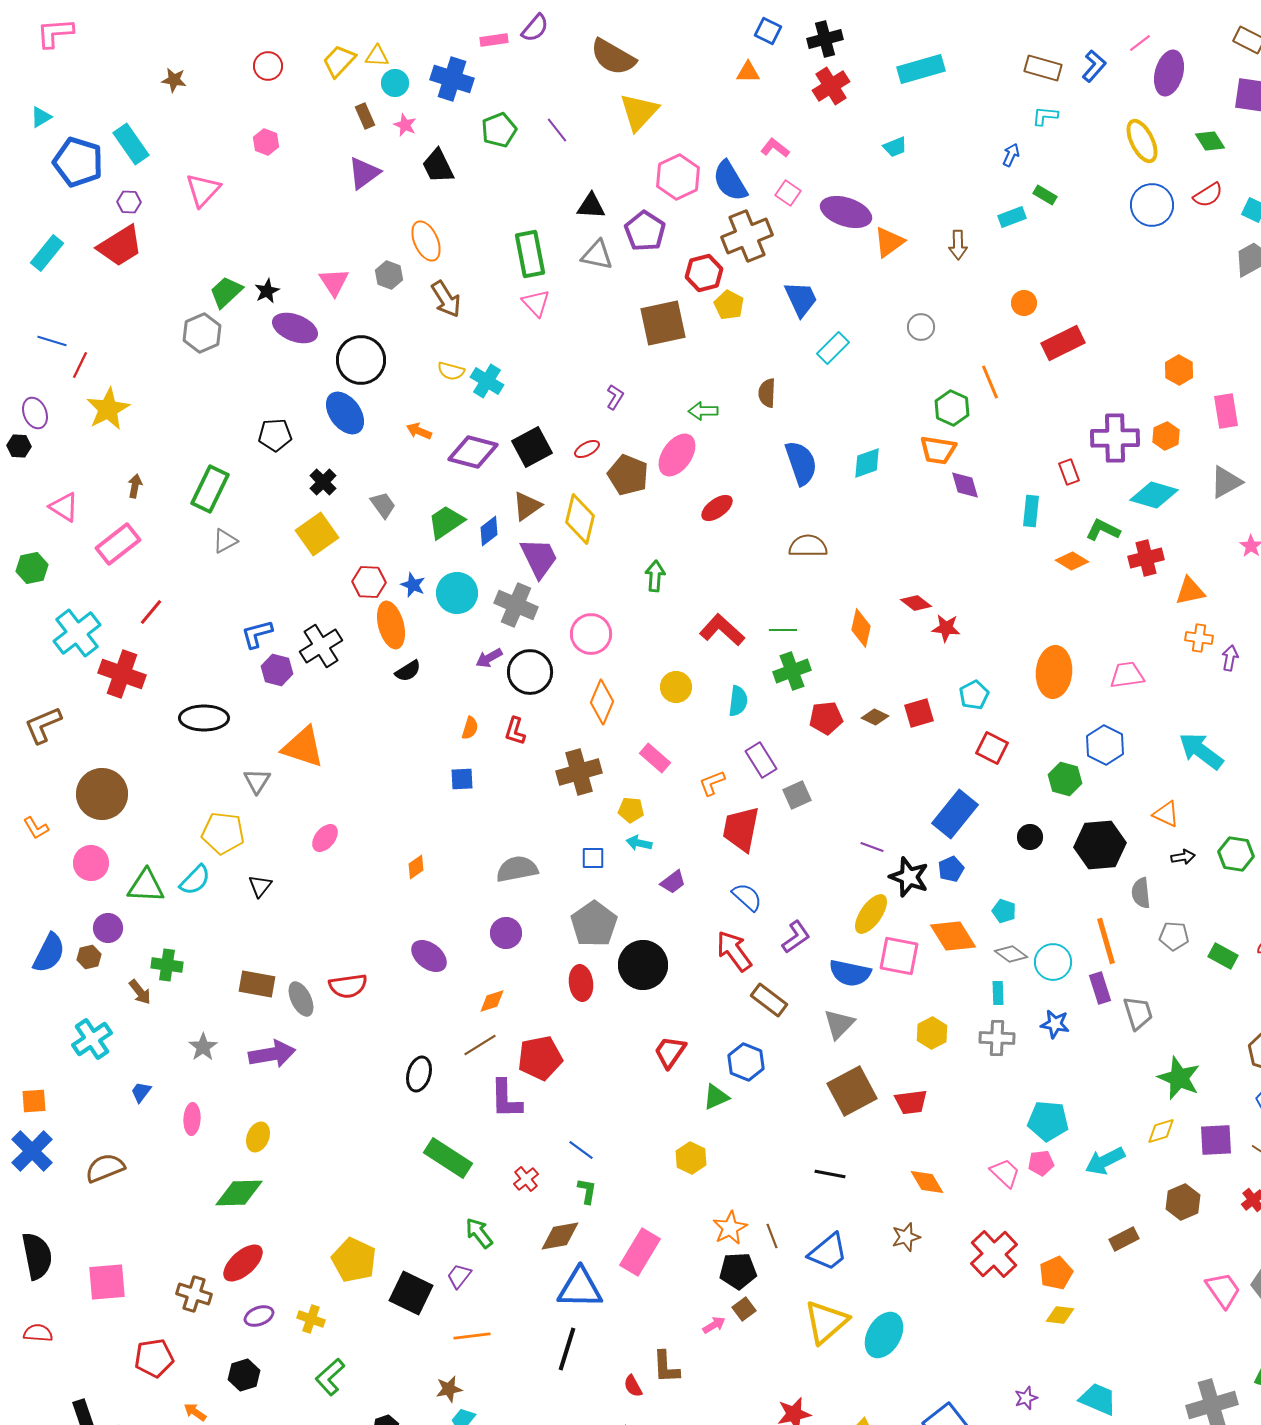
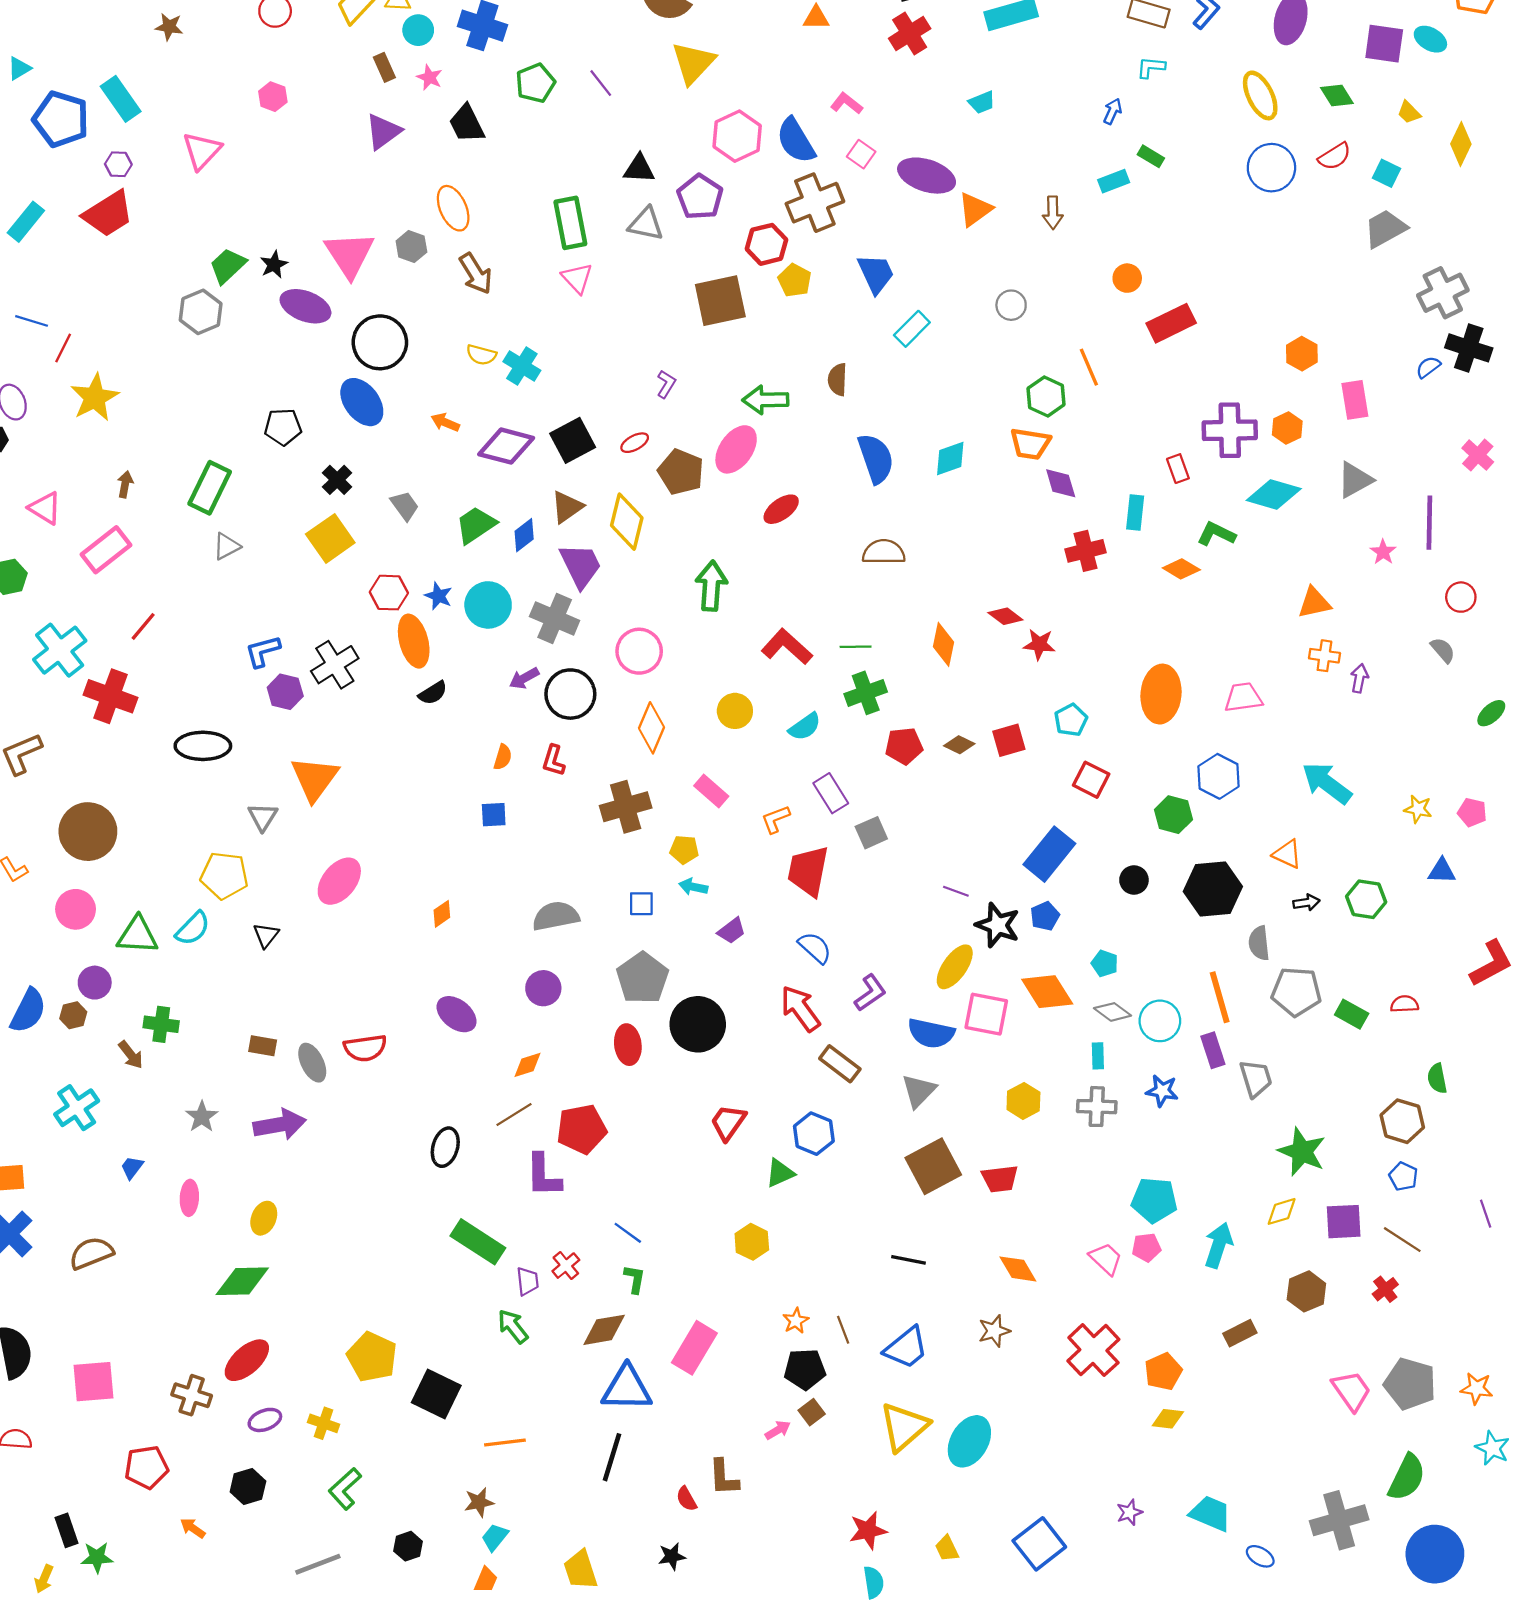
pink triangle: (334, 282) -> (349, 254), size x1.5
green arrow: (703, 411) -> (765, 400), size x1.4
red cross: (1146, 558) -> (1085, 551), moved
green arrow: (655, 576) -> (711, 586), size x1.4
cyan semicircle: (738, 701) -> (805, 727), turned 48
orange triangle: (303, 747) -> (314, 779), turned 48
pink ellipse: (325, 838) -> (339, 881), size x1.5
gray pentagon: (1174, 936) -> (1296, 992), size x1.5
brown rectangle: (257, 984) -> (263, 1046), size x0.7
cyan arrow: (1105, 1161) -> (1219, 1245), turned 135
orange star: (730, 1228) -> (796, 1321), size x0.7
purple trapezoid: (459, 1276) -> (528, 1281), moved, turned 136

